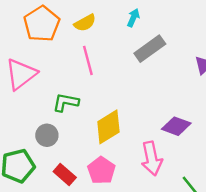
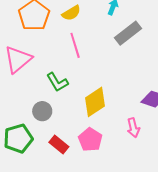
green L-shape: (66, 102) -> (57, 82), turned -130
pink arrow: (152, 158) -> (133, 128), size x0.7

